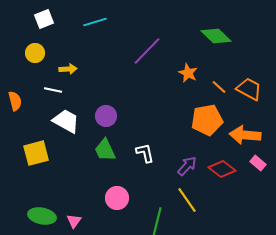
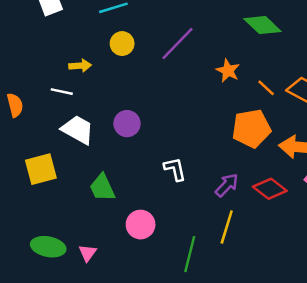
yellow circle: (35, 53) -> (122, 44), moved
green trapezoid: (105, 150) -> (102, 188), moved
yellow line: (187, 200) -> (227, 227), turned 52

